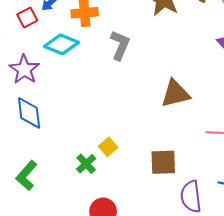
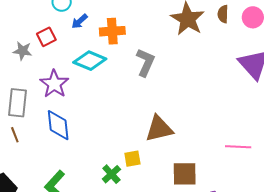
red square: (27, 18) -> (46, 37), moved
brown triangle: (175, 94) -> (159, 129), moved
yellow square: (108, 147) -> (132, 159), turned 30

